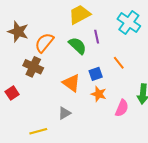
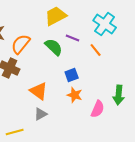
purple line: (97, 37) -> (73, 38), turned -56
orange line: (119, 63) -> (96, 50), moved
orange triangle: (71, 83) -> (39, 91), moved

